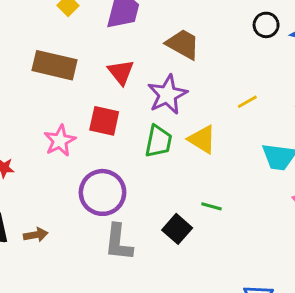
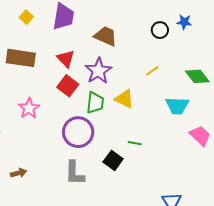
black circle: (266, 25) -> (160, 30), moved
red square: (104, 121) -> (68, 86), moved, turned 30
purple circle: (103, 192) -> (78, 132), moved

